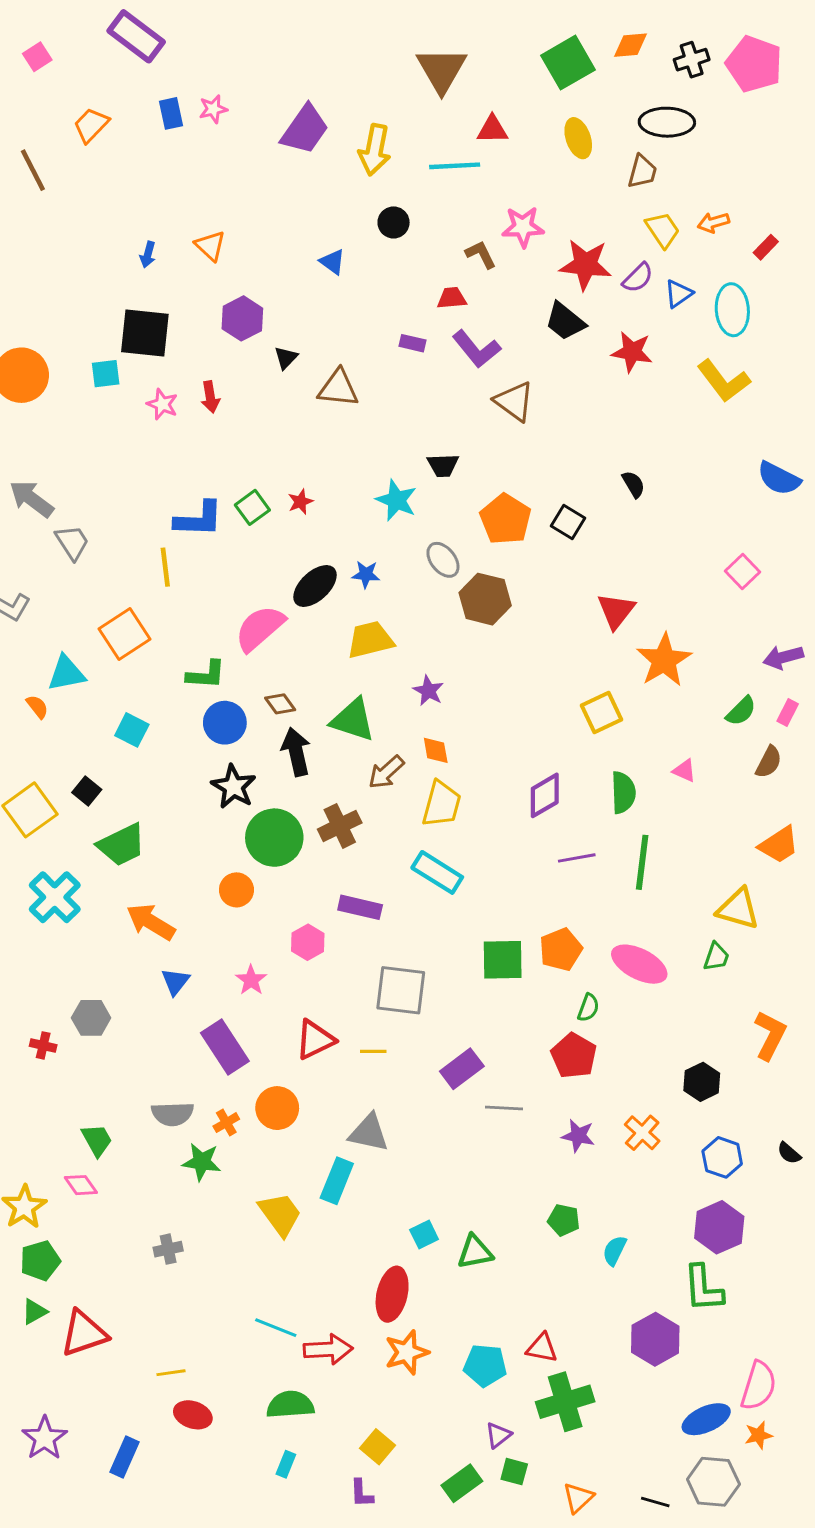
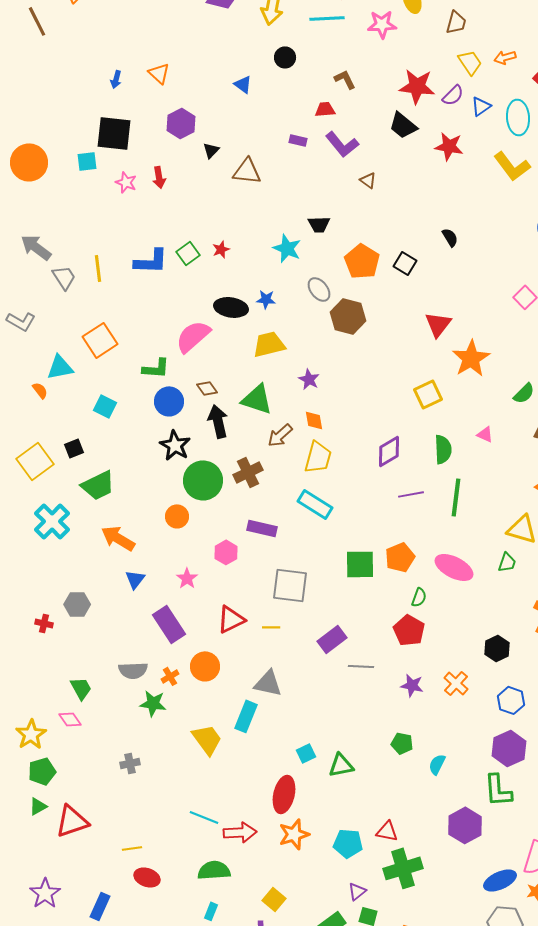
pink star: (523, 227) -> (382, 24), moved
brown triangle: (514, 401) -> (368, 180), size x0.6
yellow line: (165, 567) -> (98, 268), moved
black ellipse: (315, 586) -> (231, 307), turned 52
black square: (87, 791) -> (74, 448), turned 30

